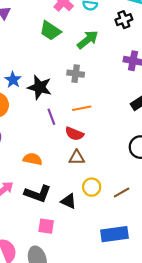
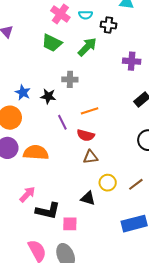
black cross: (124, 20) -> (108, 25), moved, turned 35
gray cross: (76, 74) -> (70, 79), moved
black star: (40, 87) -> (48, 96), size x0.7
orange semicircle: (33, 159) -> (36, 153), moved, size x1.4
black L-shape: (38, 194) -> (48, 211), moved

